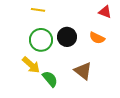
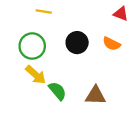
green circle: (41, 40) -> (32, 46), moved
brown triangle: (83, 71) -> (95, 95), moved, turned -36

